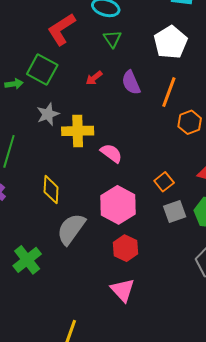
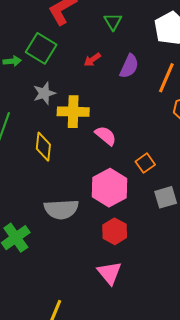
purple semicircle: (131, 83) -> (129, 66), turned -135
orange square: (164, 182) -> (145, 163), moved
yellow diamond: (51, 190) -> (43, 147), moved
gray semicircle: (71, 229) -> (61, 209), turned -132

